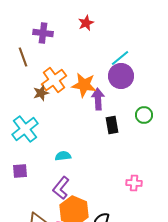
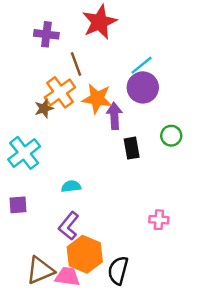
red star: (86, 23) -> (100, 22), size x1.8
brown line: (23, 57) -> (76, 64), moved

